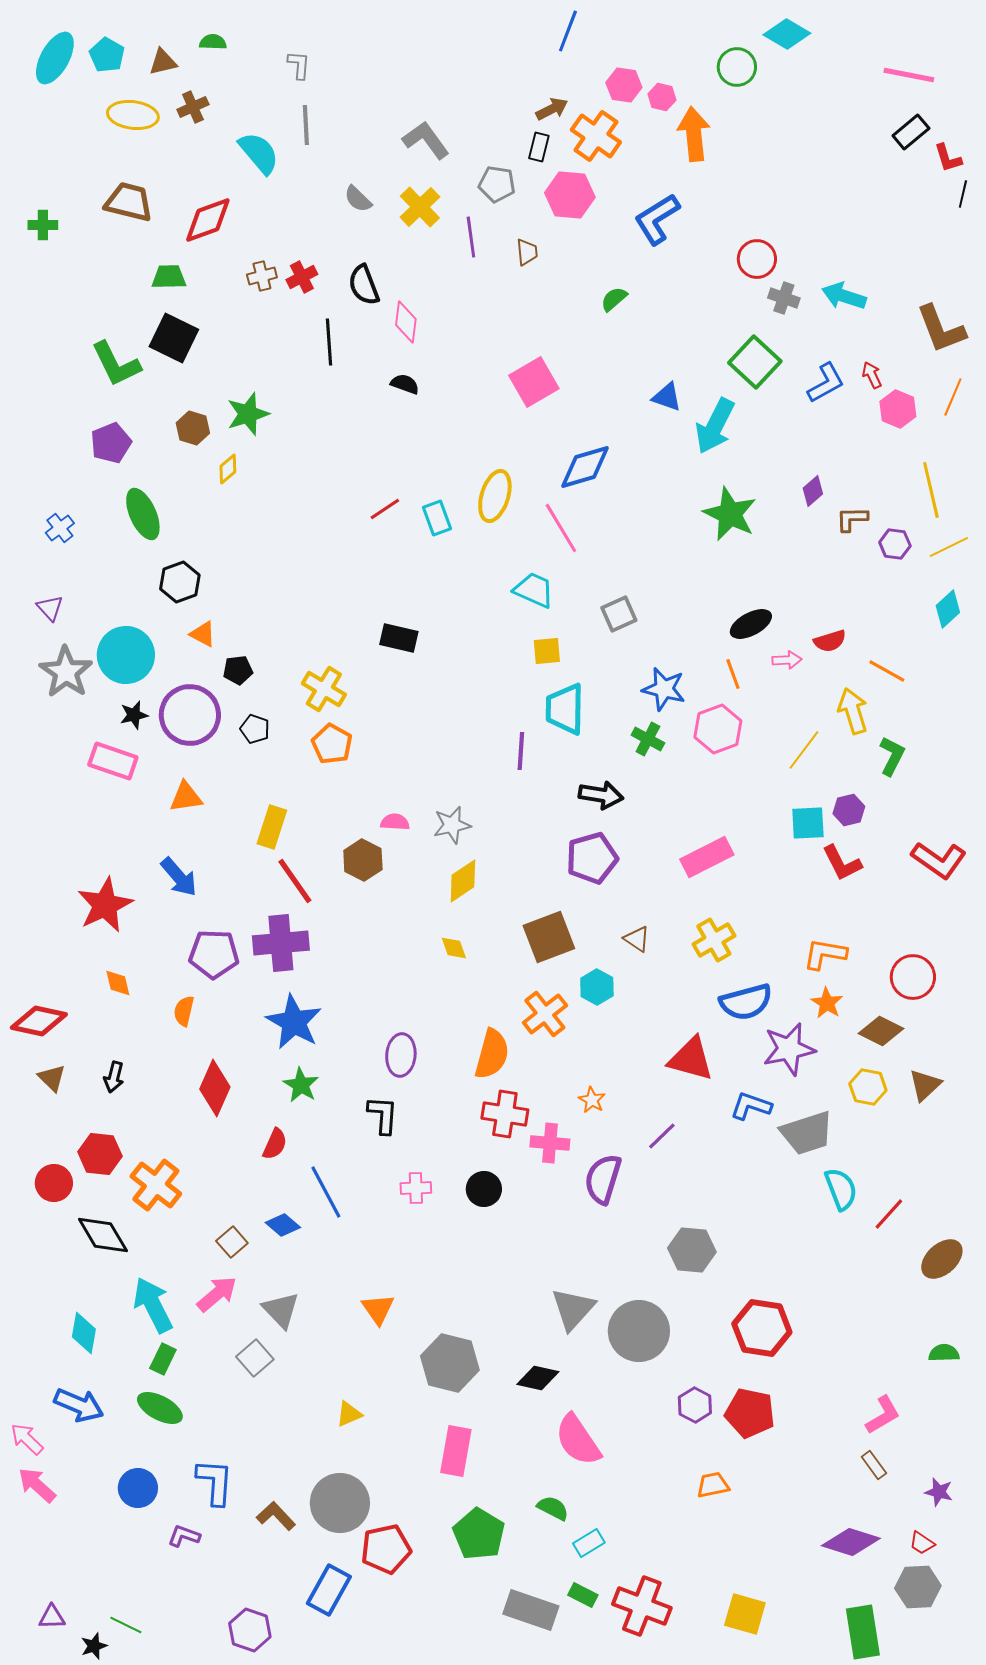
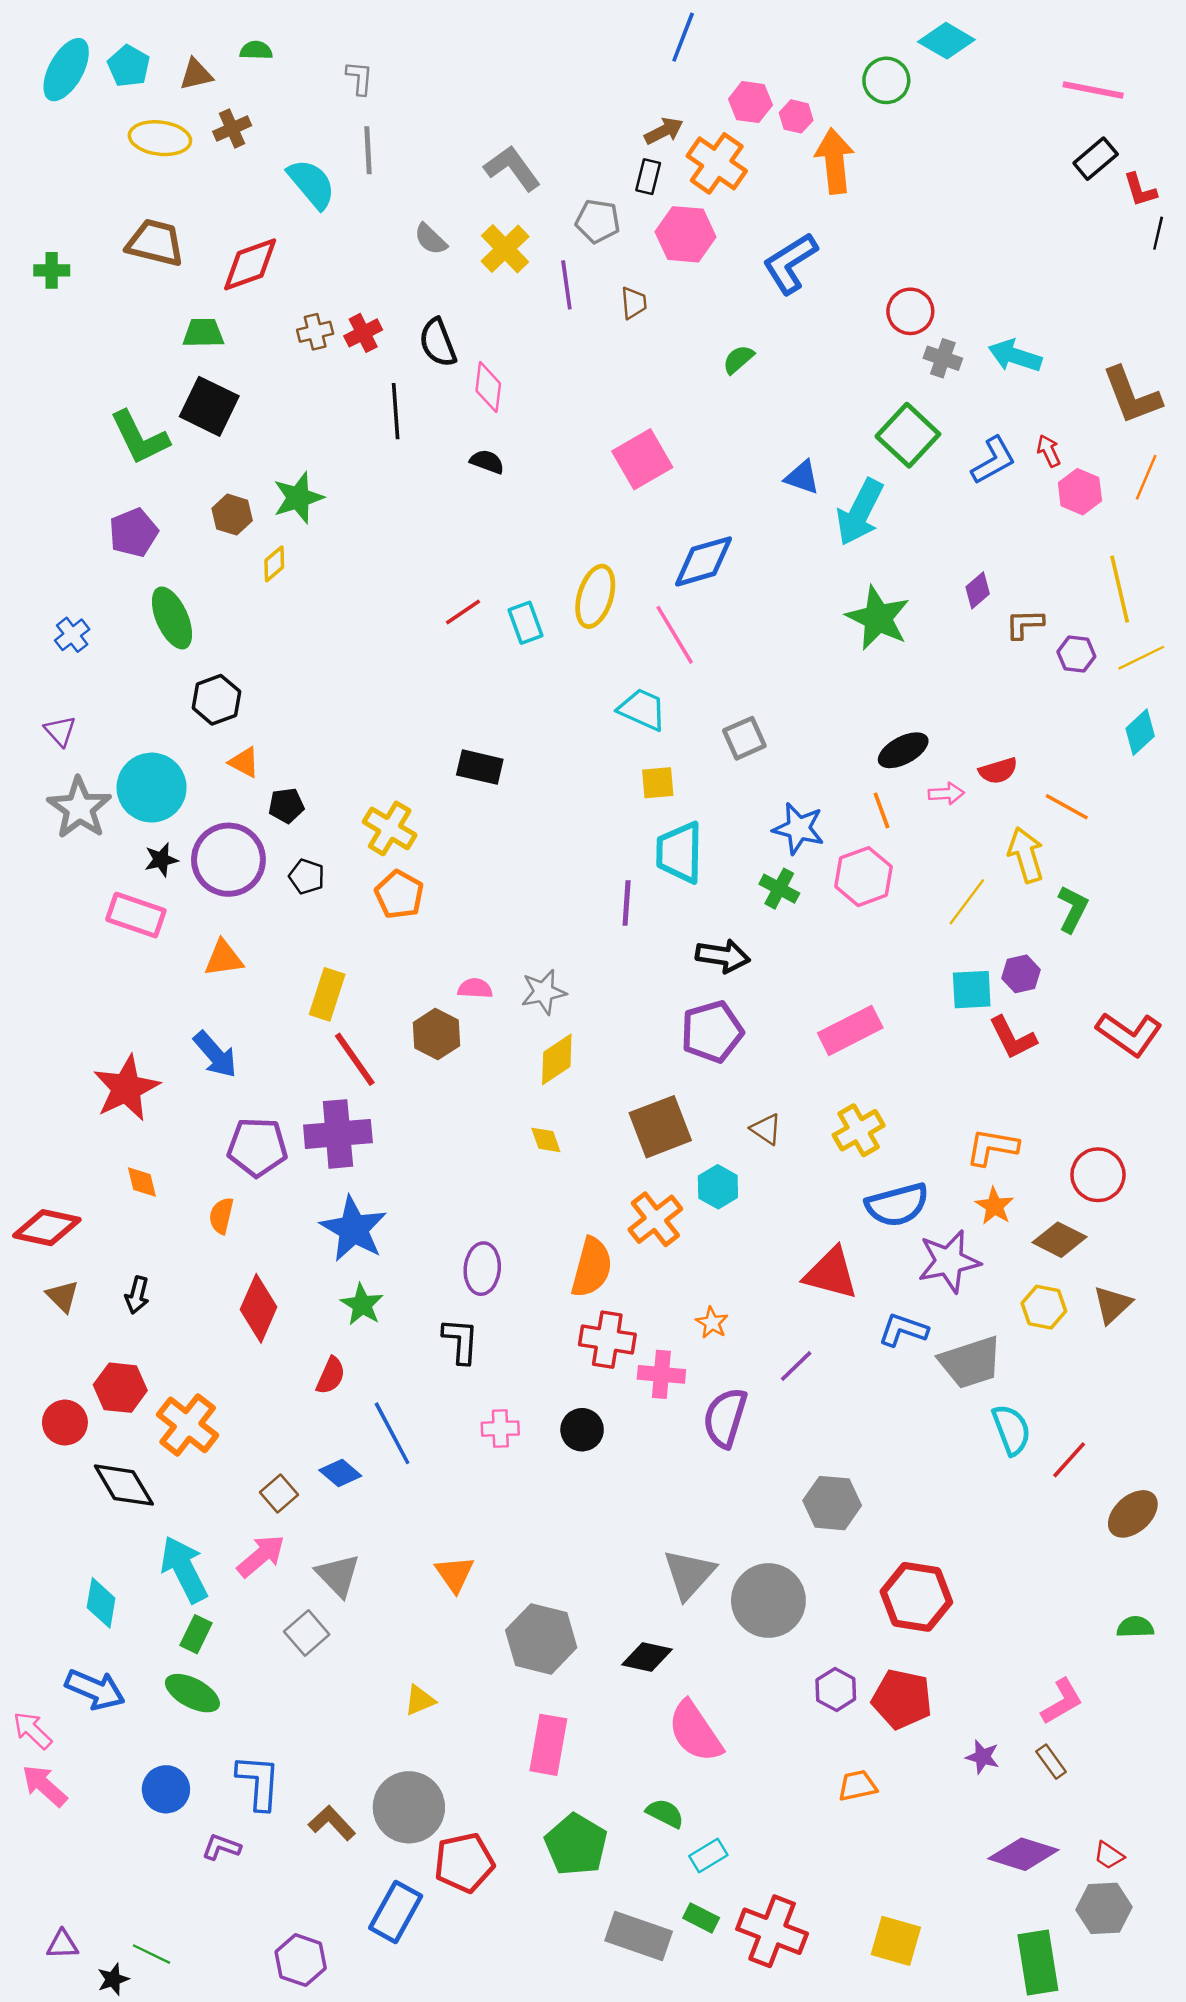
purple star: (939, 1492) -> (983, 1757), moved

